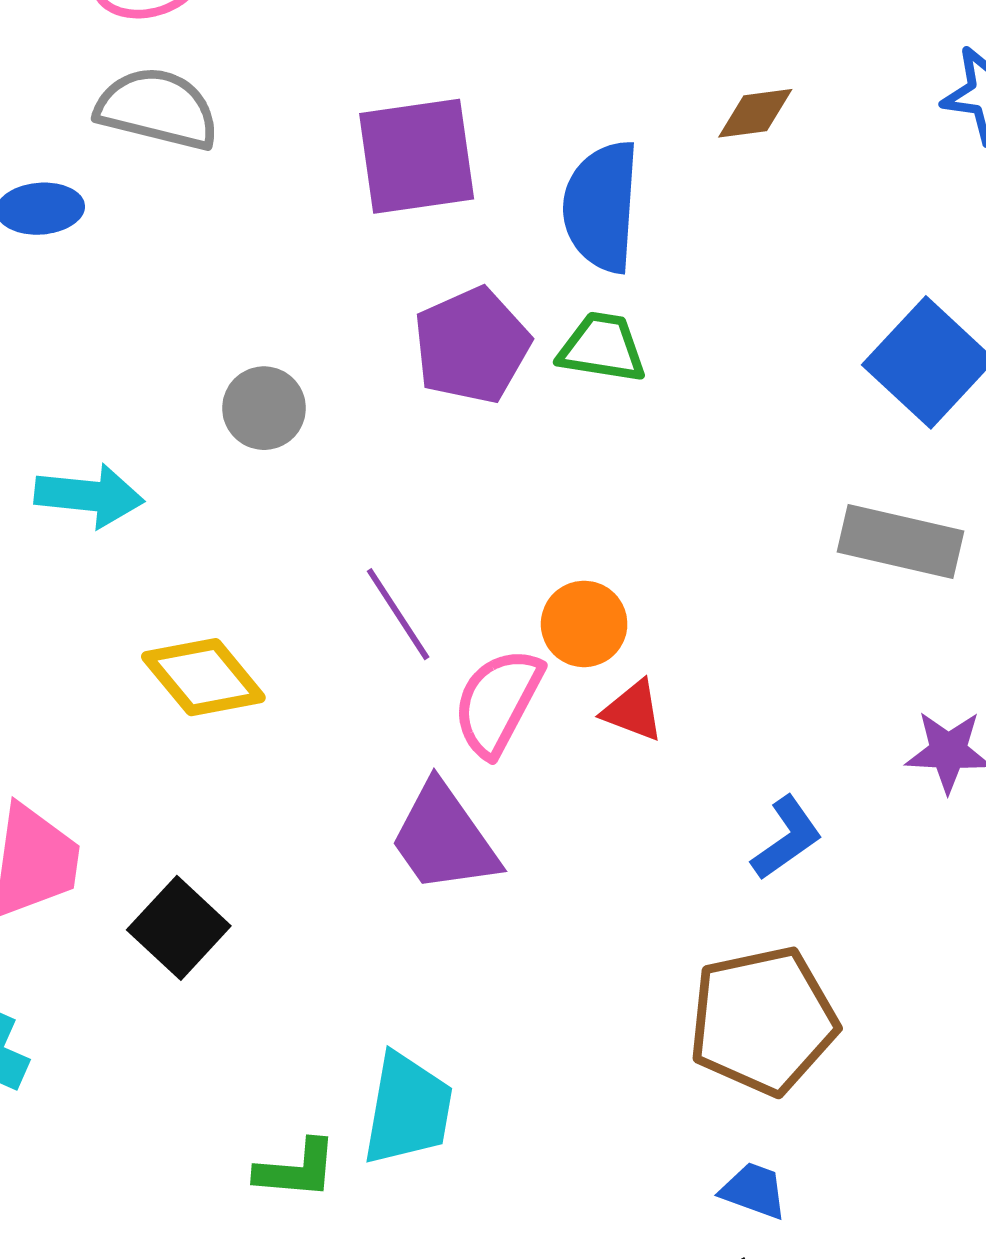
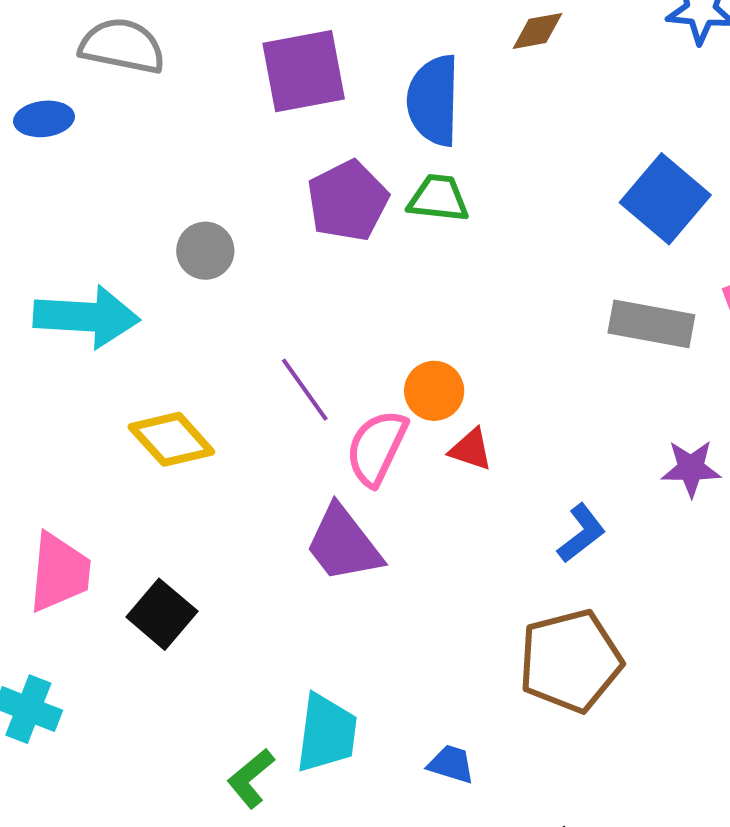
cyan arrow: (89, 496) -> (87, 317), size x1.4
green L-shape: (296, 1169) -> (251, 778), turned 138
blue trapezoid: (754, 1191) -> (451, 764), moved

